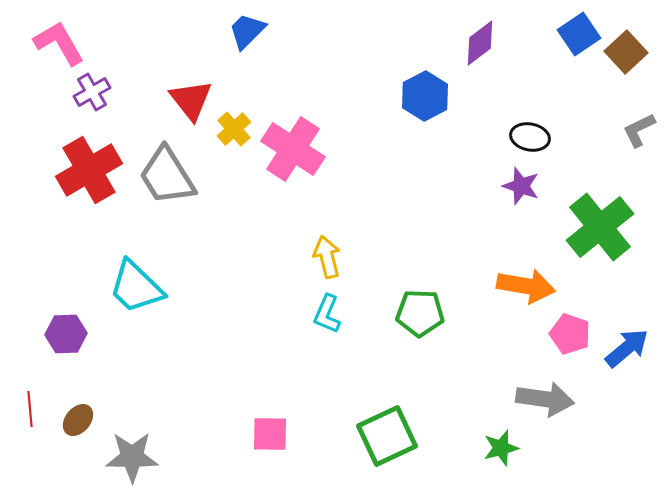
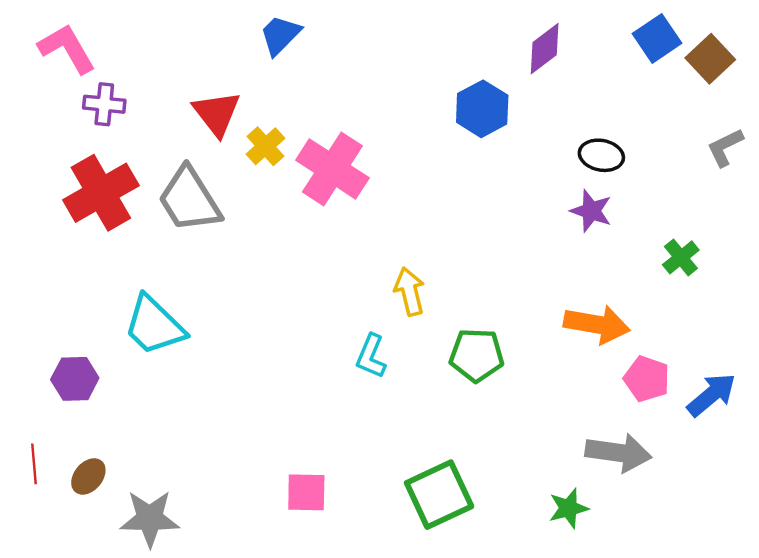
purple cross: (92, 92) -> (104, 104), turned 36
green cross: (600, 227) -> (681, 257), size x0.5
yellow arrow: (327, 257) -> (410, 291), moved

